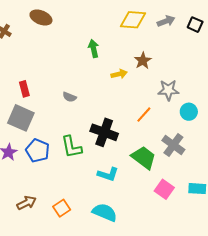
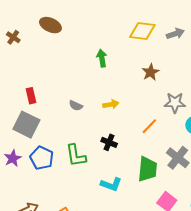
yellow arrow: (119, 74) -> (111, 104), moved
black cross: (104, 132) -> (109, 142), size x0.6
green trapezoid: (144, 158) -> (147, 169), turned 56

